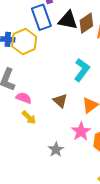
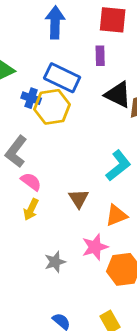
blue rectangle: (41, 17) -> (62, 78), moved, turned -60
yellow arrow: (29, 117) -> (31, 209), turned 56

